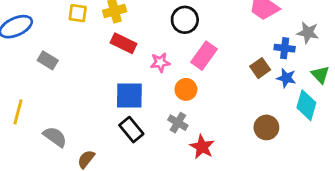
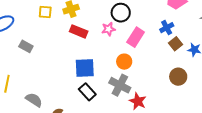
blue cross: (285, 48) -> (167, 28), moved, turned -32
pink star: (160, 62) -> (108, 29), moved
gray cross: (178, 123) -> (120, 85), size x1.5
brown circle: (266, 127) -> (178, 77), moved

